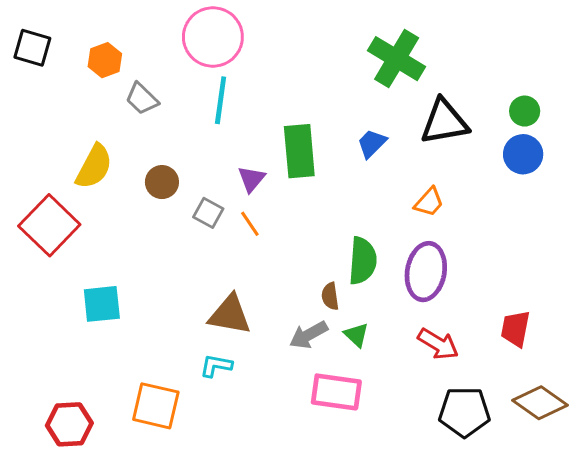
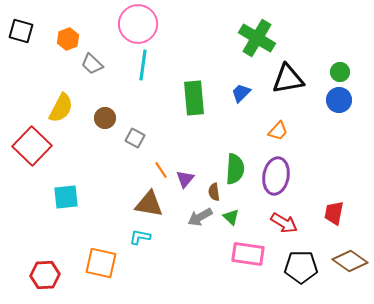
purple triangle: (251, 179) -> (185, 179), moved
orange line: (250, 224) -> (161, 170), moved
pink rectangle: (336, 392) -> (248, 254), moved

